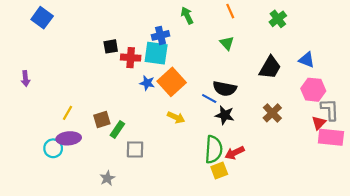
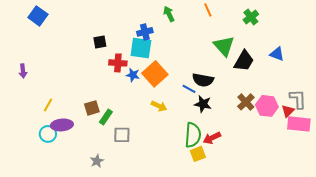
green triangle: (227, 43) -> (224, 46), moved, size x1.6
red cross: (131, 58) -> (118, 63), moved
pink hexagon: (313, 90) -> (267, 106), moved
yellow line: (68, 113) -> (48, 105), moved

